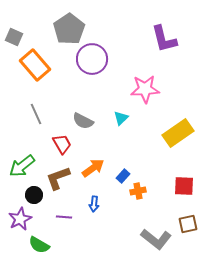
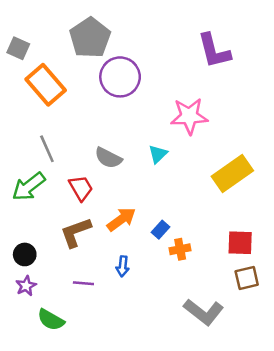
green arrow: (22, 166) -> (29, 187), moved
black circle: (34, 195) -> (25, 254), moved
purple star: (20, 219) -> (26, 286), size x0.7
brown square: (188, 224) -> (247, 278), moved

